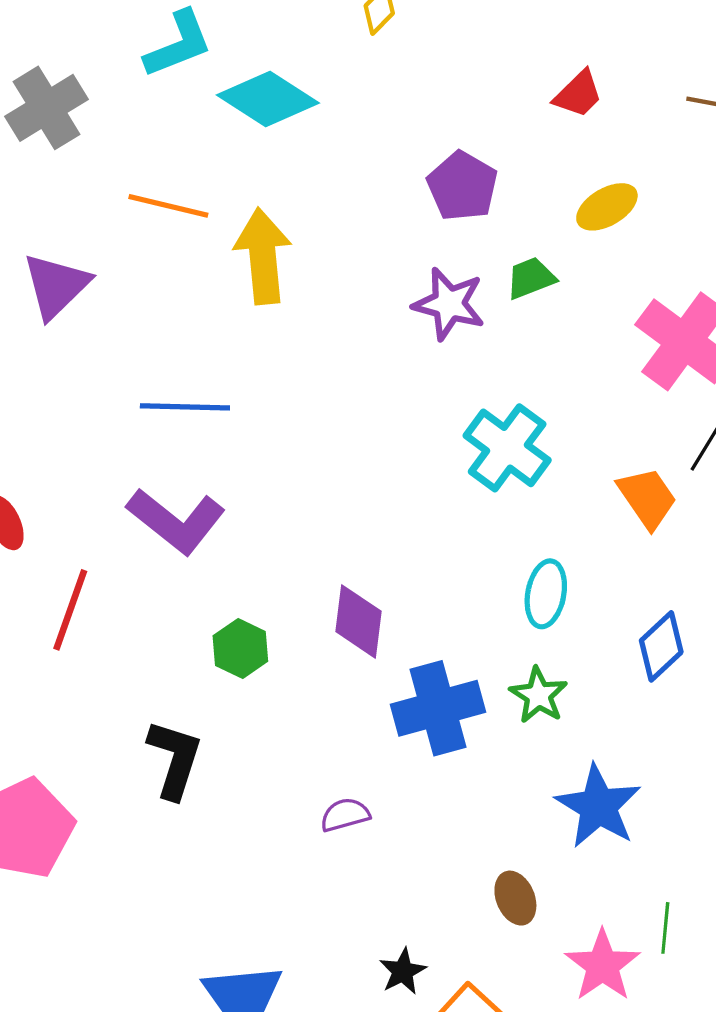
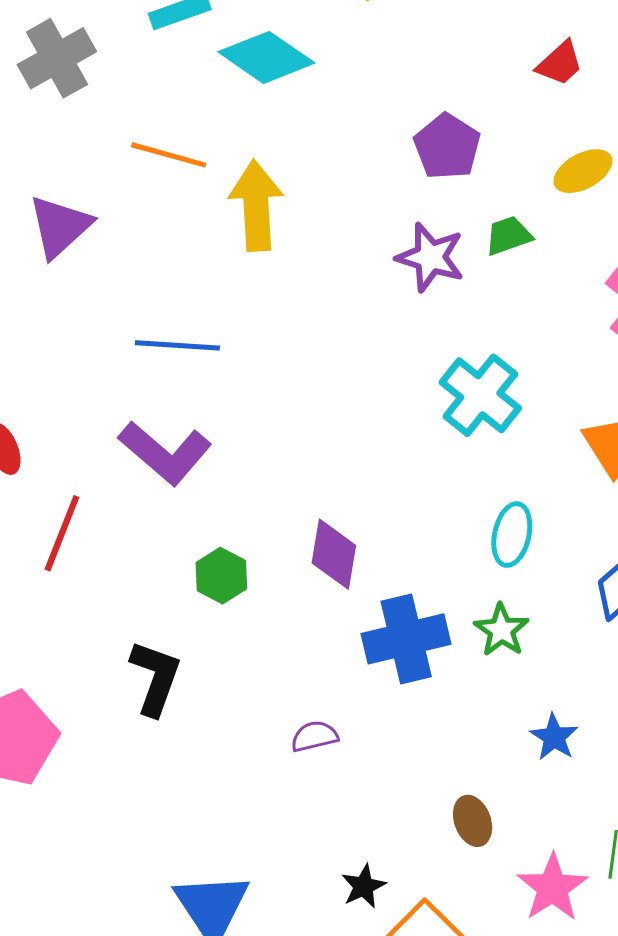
blue star: (598, 806) -> (554, 737), size x0.6

